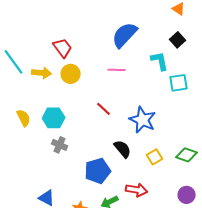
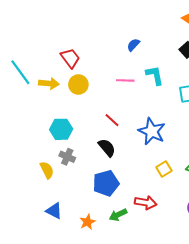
blue semicircle: (125, 35) -> (133, 45), size x0.5
cyan L-shape: (160, 61) -> (155, 75), moved
yellow semicircle: (24, 118) -> (47, 170), moved
black semicircle: (123, 149) -> (107, 148), moved

